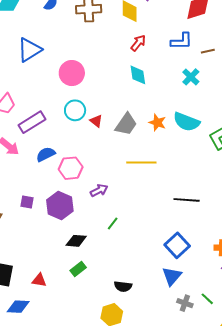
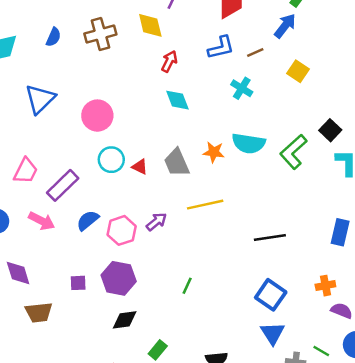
gray trapezoid: (126, 124) -> (177, 163), turned 135
purple arrow: (99, 190) -> (156, 222), moved
black diamond: (76, 241) -> (125, 320), moved

